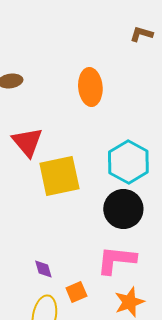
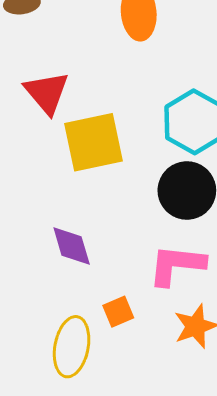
purple diamond: (43, 269) -> (72, 246), moved, size x1.5

